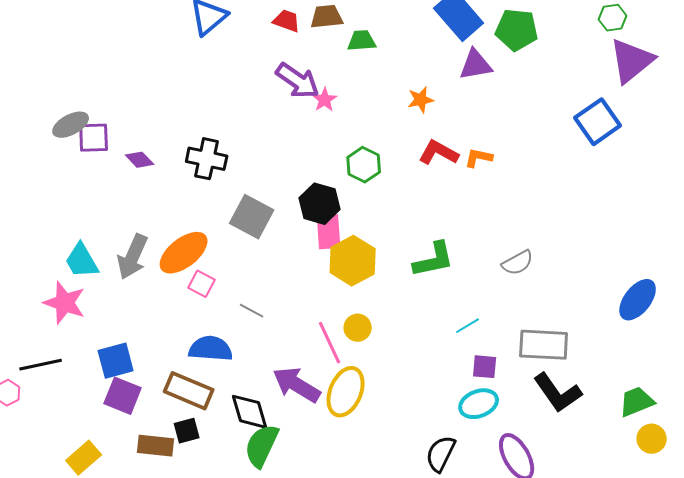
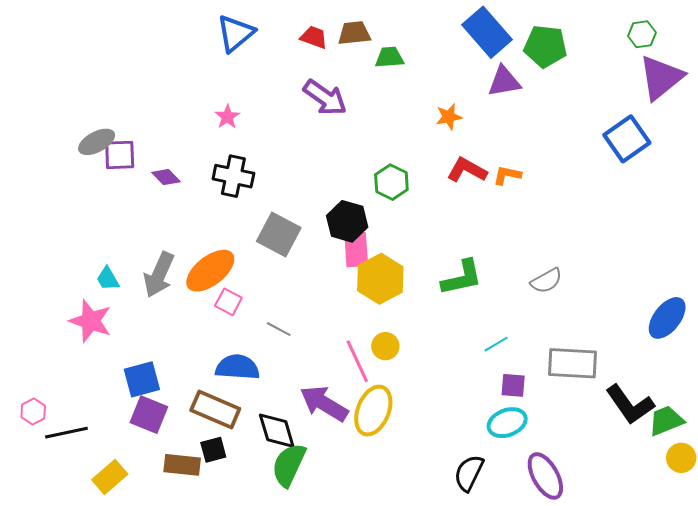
pink star: (325, 100) -> (227, 117), moved
cyan trapezoid: (82, 261) -> (108, 279), size x0.7
black line: (41, 365) -> (66, 433), moved
black L-shape: (558, 393) -> (630, 404), moved

